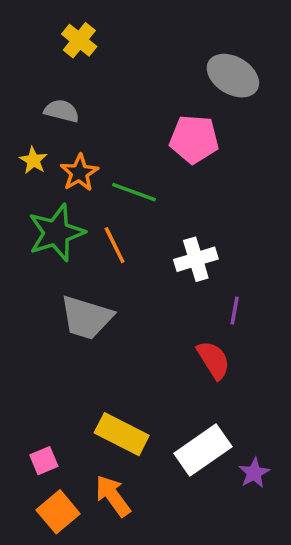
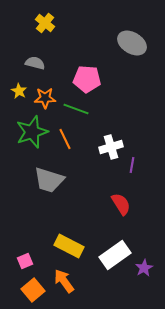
pink pentagon: (194, 139) -> (87, 79), moved
orange star: (79, 173) -> (45, 98), turned 30
purple line: (235, 310) -> (132, 165), moved

